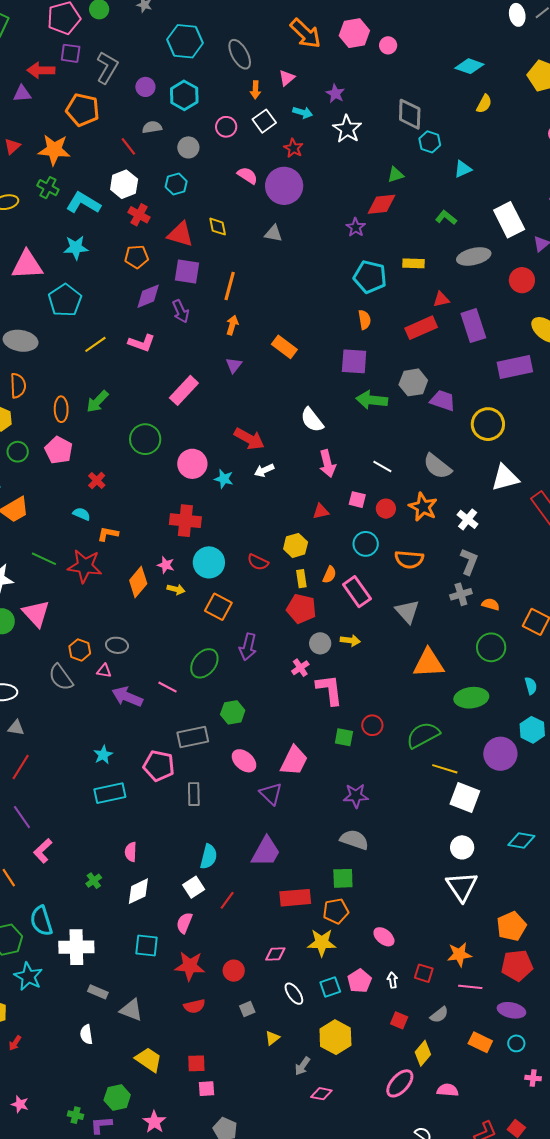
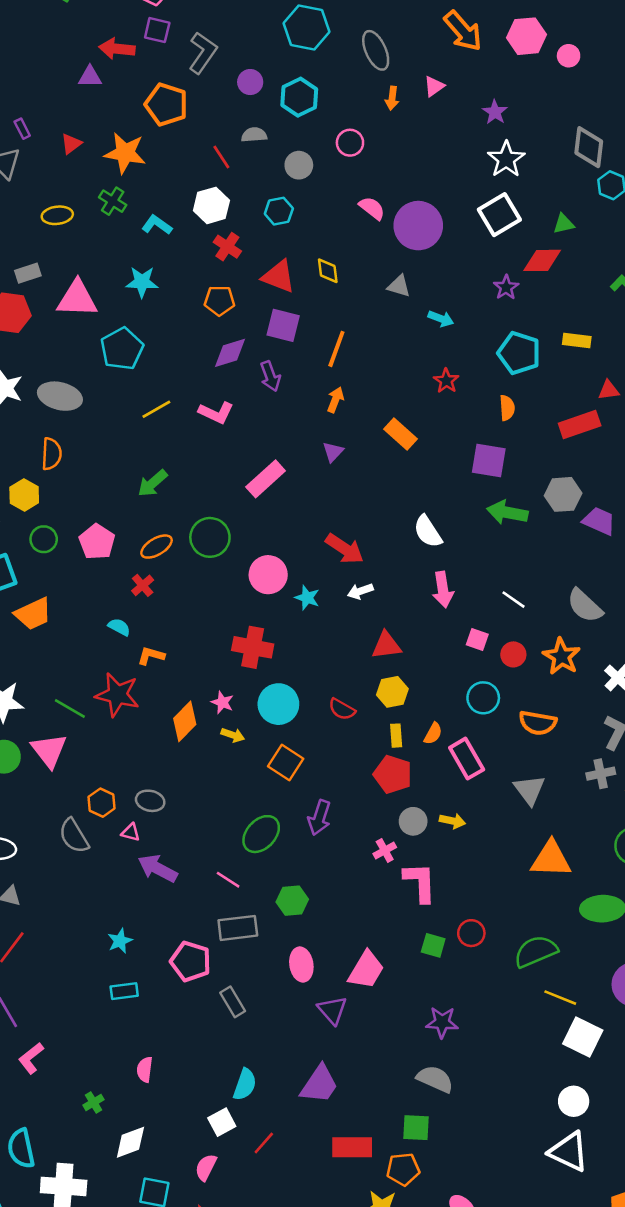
cyan arrow: (303, 112) -> (441, 319), moved
white square: (264, 121) -> (499, 215), moved, size x1.4
red star: (293, 148) -> (446, 381), moved
cyan L-shape: (83, 203) -> (157, 225), size x0.7
orange ellipse: (61, 409) -> (157, 547), moved, turned 55
red triangle: (321, 511) -> (386, 645), moved, size x1.4
green line: (44, 559) -> (70, 709), moved
pink line: (168, 687) -> (228, 880), moved
pink ellipse: (244, 761) -> (301, 965), turned 35
cyan rectangle: (110, 793) -> (124, 991), size x0.7
gray rectangle: (194, 794) -> (233, 1002), turned -35
white triangle: (462, 886) -> (569, 1152), turned -36
white diamond: (138, 891) -> (130, 1142), moved

